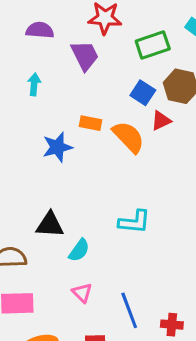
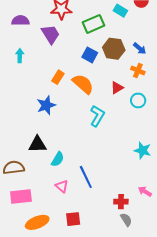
red triangle: (161, 121) -> (117, 88), moved
orange rectangle: (90, 123) -> (58, 77), turned -64
blue star: (57, 147) -> (46, 105), moved
cyan L-shape: (134, 222) -> (97, 116), moved, turned -60
blue line: (129, 310) -> (86, 177), moved

